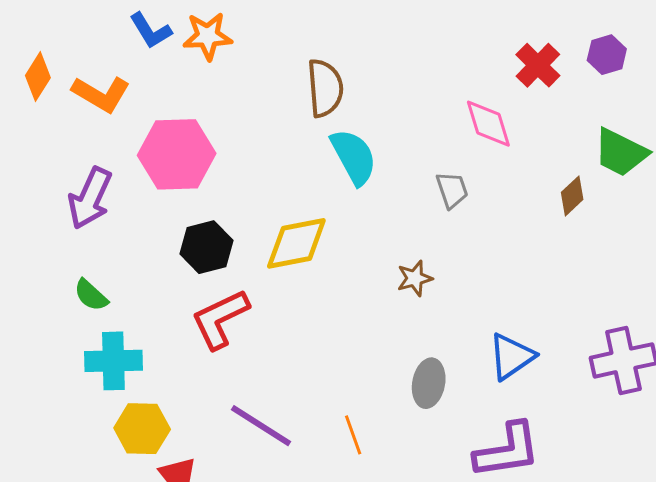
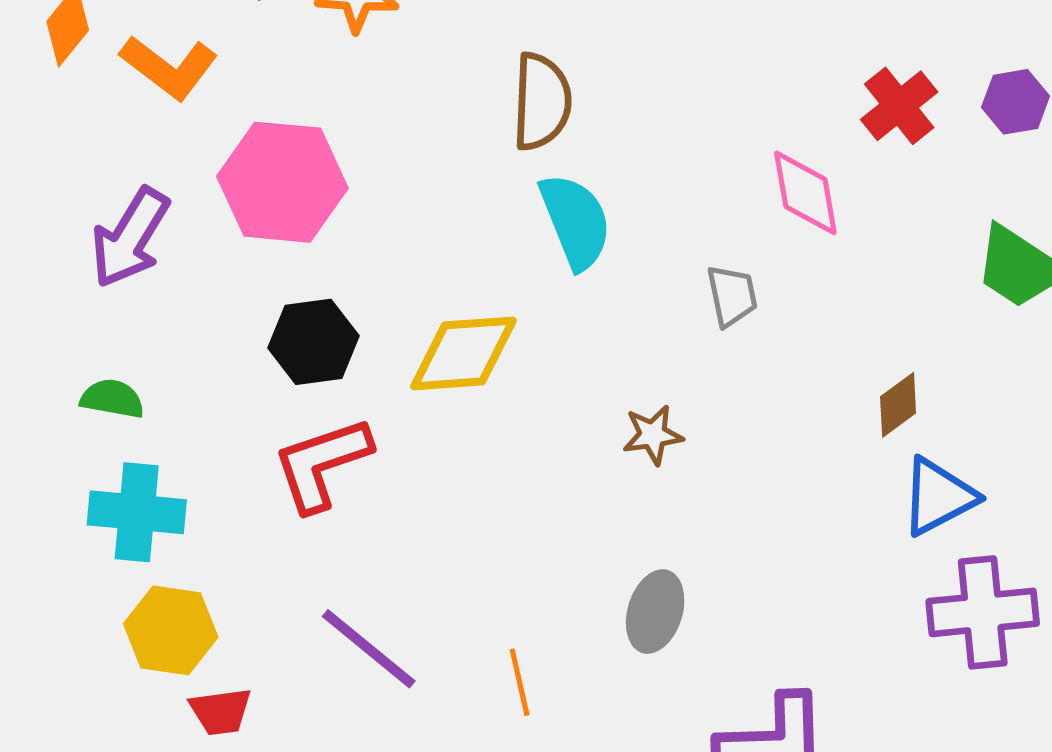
brown diamond: (572, 196) -> (898, 405), moved
green semicircle: (91, 295) -> (112, 399), turned 141
blue triangle: (511, 356) -> (938, 497), moved

